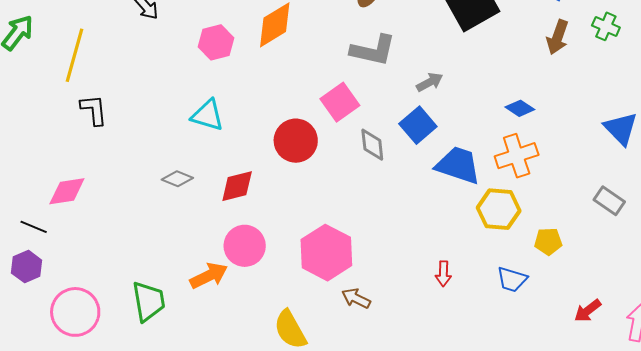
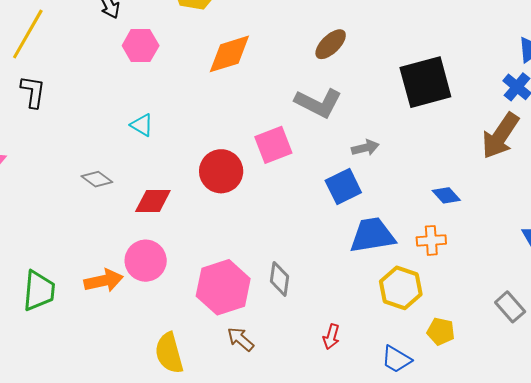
brown arrow: (558, 37) -> (500, 136), size x1.4
pink hexagon: (216, 42) -> (141, 46), moved
cyan triangle: (208, 115) -> (142, 125), size x0.7
gray diamond: (372, 145) -> (279, 279), moved
orange cross: (517, 156) -> (431, 240), size x0.7
blue trapezoid: (458, 165) -> (372, 235), turned -42

